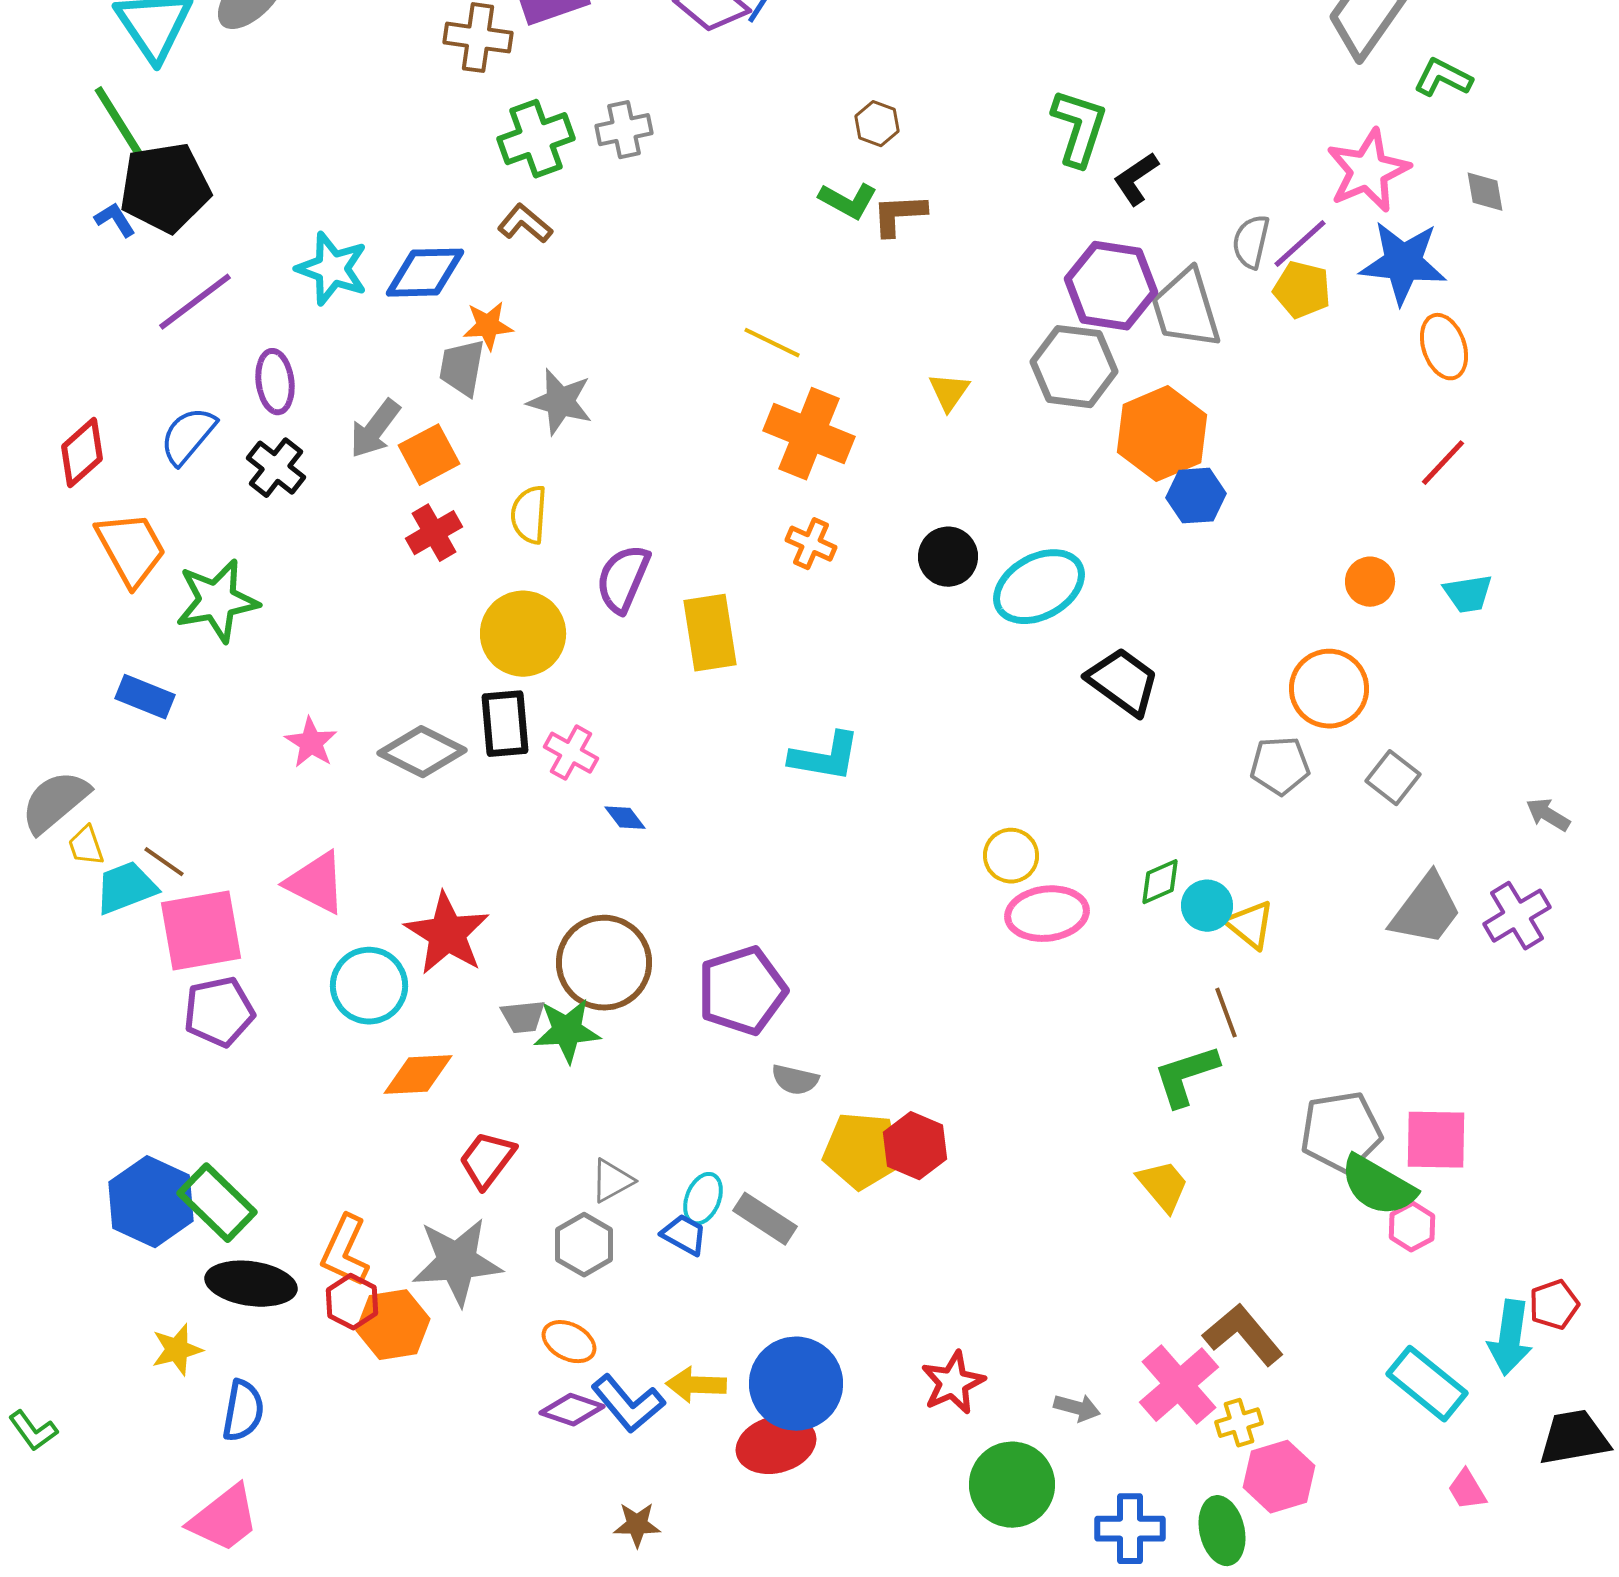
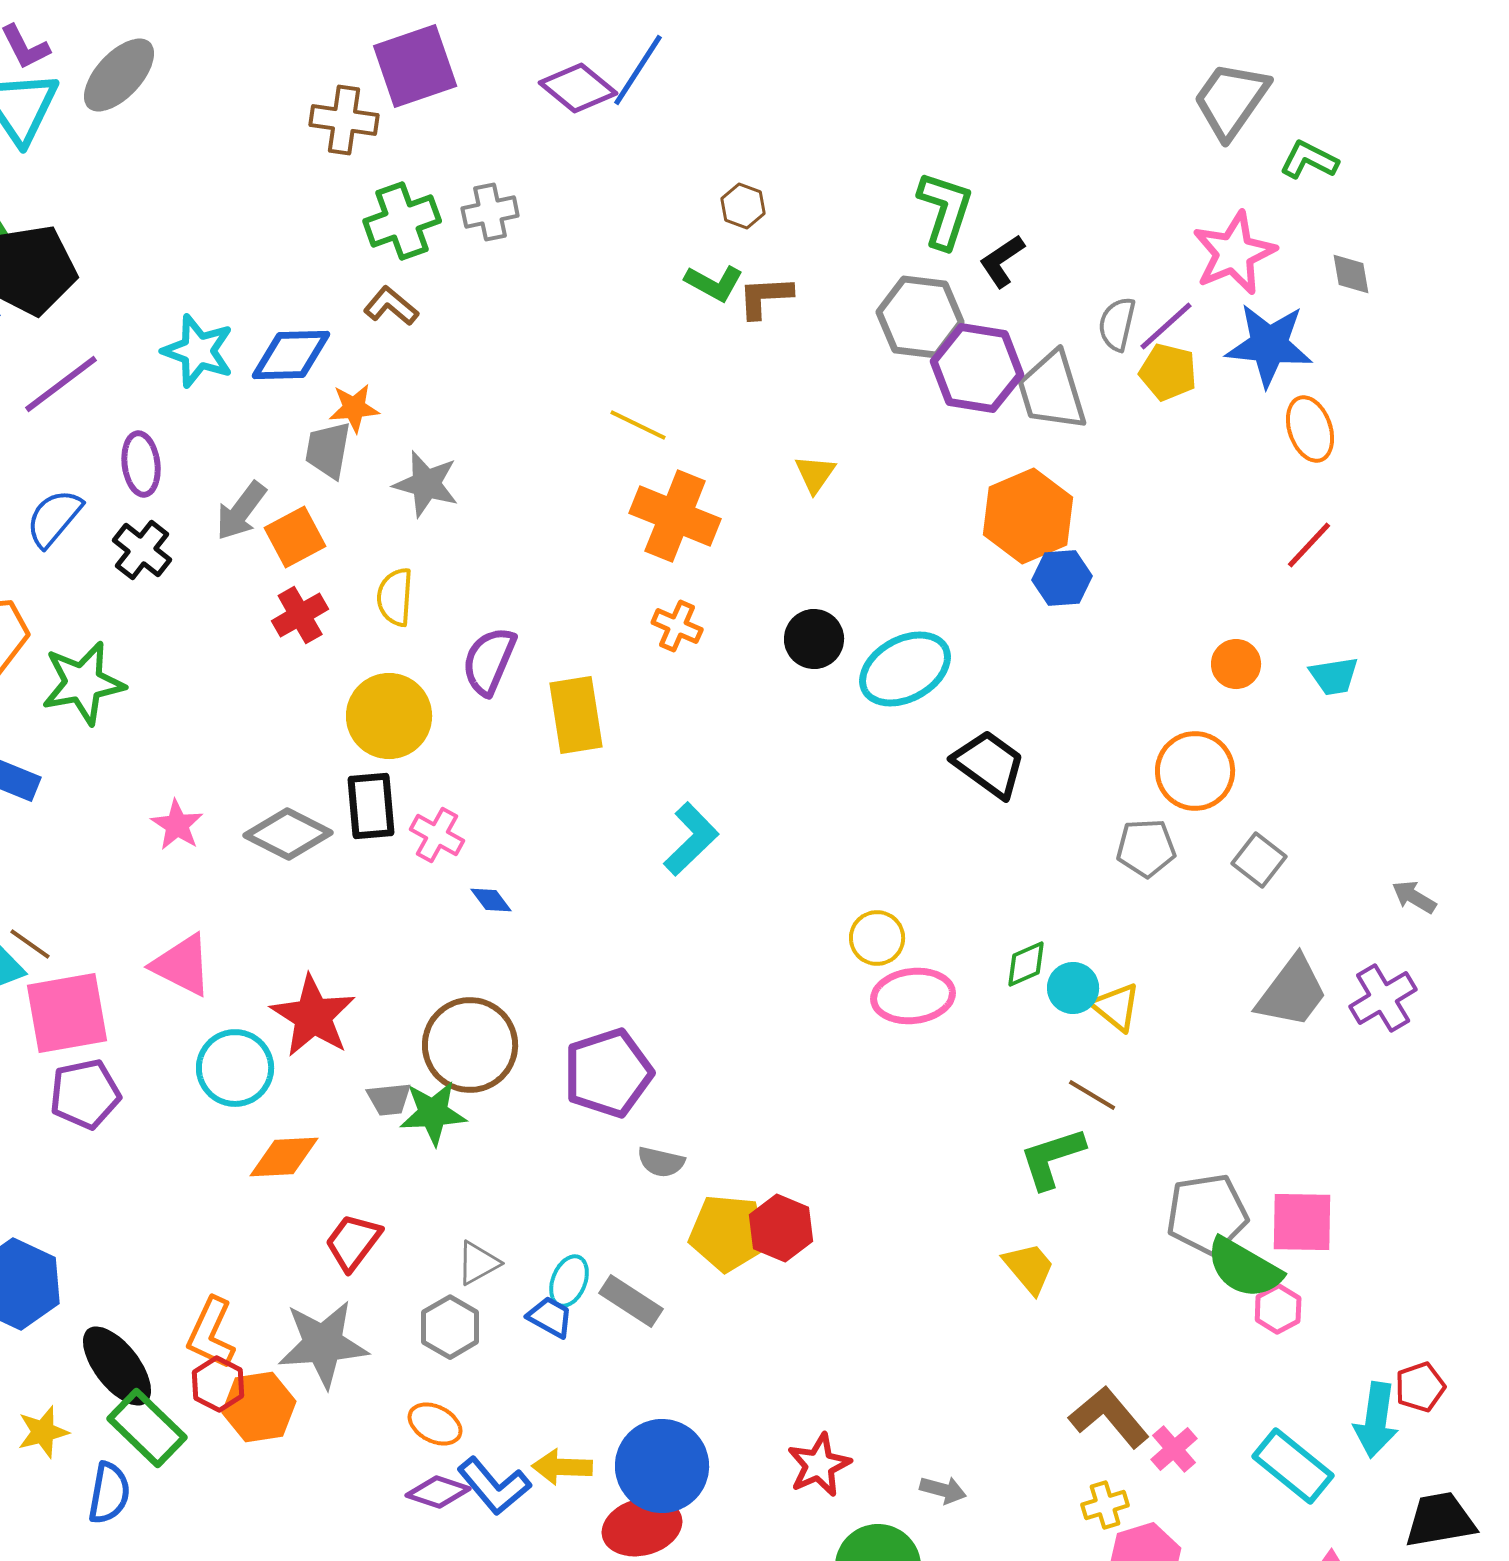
gray hexagon: (1074, 367) -> (920, 317), moved
cyan L-shape: (825, 757) -> (691, 839), turned -54
brown line: (1226, 1013) -> (1092, 1095), turned -39
green rectangle: (217, 1203) -> (147, 1428), moved
black ellipse: (251, 1284) -> (117, 1366), turned 44
pink cross: (1179, 1385) -> (1174, 1449), moved, size x0.6

